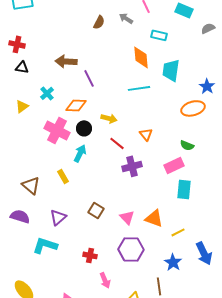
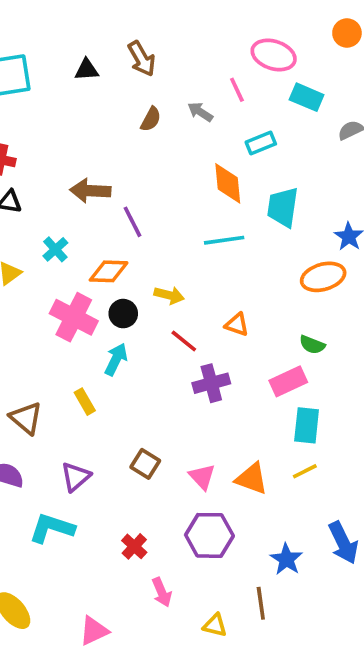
cyan rectangle: (159, 35) -> (261, 143), turned -35
orange triangle: (146, 134) -> (237, 325), turned -32
yellow line: (178, 232) -> (305, 471), moved
red cross: (90, 255) -> (134, 546), turned 32

